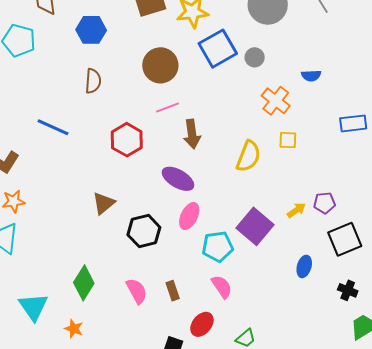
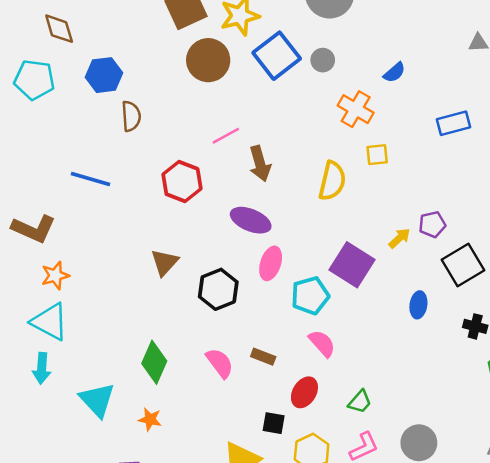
blue hexagon: (91, 30) -> (104, 75), moved
brown circle: (160, 65) -> (208, 60), moved
blue semicircle: (311, 76) -> (394, 72), turned -30
brown rectangle: (173, 291) -> (263, 357), turned -42

